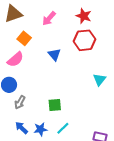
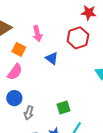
red star: (84, 16) -> (89, 13), moved
pink arrow: (49, 18) -> (37, 34), moved, turned -42

